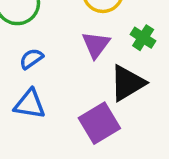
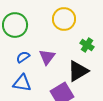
purple triangle: (96, 45) -> (47, 57), moved

